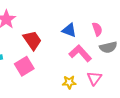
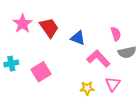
blue triangle: (69, 30) -> (78, 38), moved
red trapezoid: (32, 40) -> (49, 28), moved

